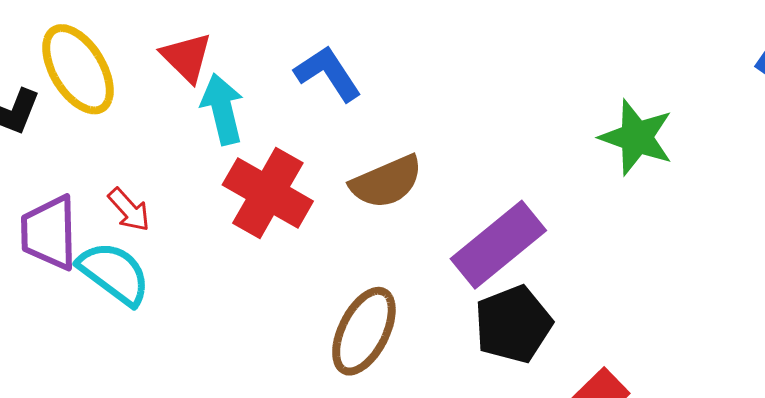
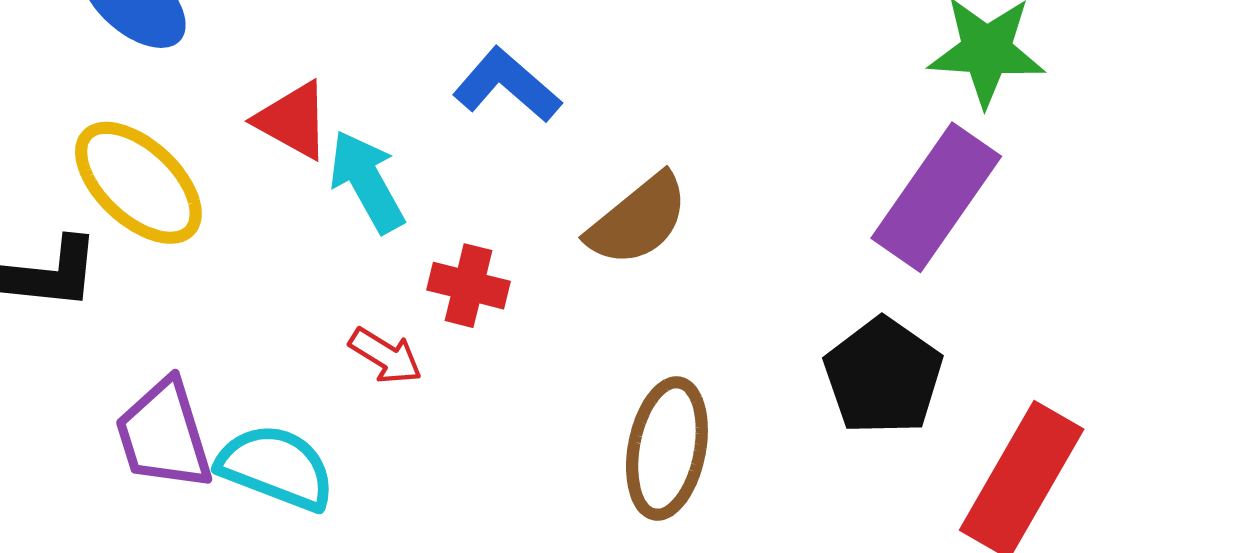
red cross: (268, 193) -> (469, 286), size x0.6
red arrow: (129, 210) -> (385, 356), moved
purple rectangle: (498, 245) -> (936, 197), moved

